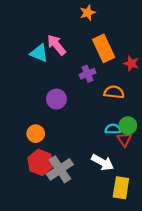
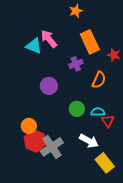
orange semicircle: (114, 92) -> (99, 80), turned 108
green circle: (128, 126) -> (77, 109), moved
orange circle: (36, 134) -> (29, 126), moved
yellow rectangle: (121, 188) -> (105, 163), turned -48

